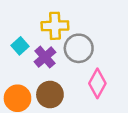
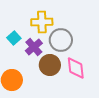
pink diamond: (97, 83) -> (76, 68), turned -35
brown circle: (50, 95) -> (50, 65), moved

